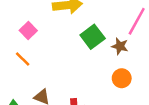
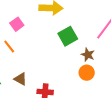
brown star: (120, 46) -> (88, 55), moved

